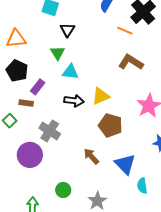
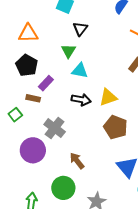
brown arrow: (91, 156) -> (77, 161), moved
green circle: (63, 190) -> (63, 188), size x1.5

